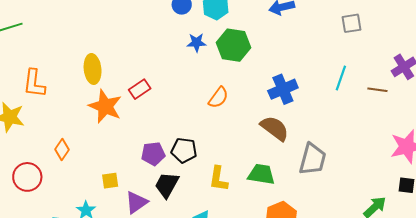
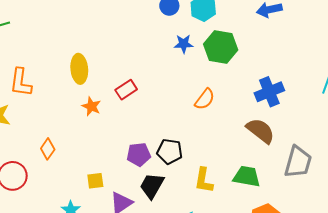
orange star: (105, 106) -> (91, 106), size x0.6

